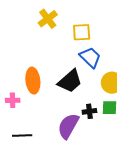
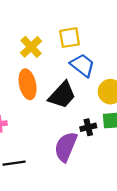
yellow cross: (48, 19) -> (31, 47), moved
orange ellipse: (33, 81) -> (28, 84), moved

